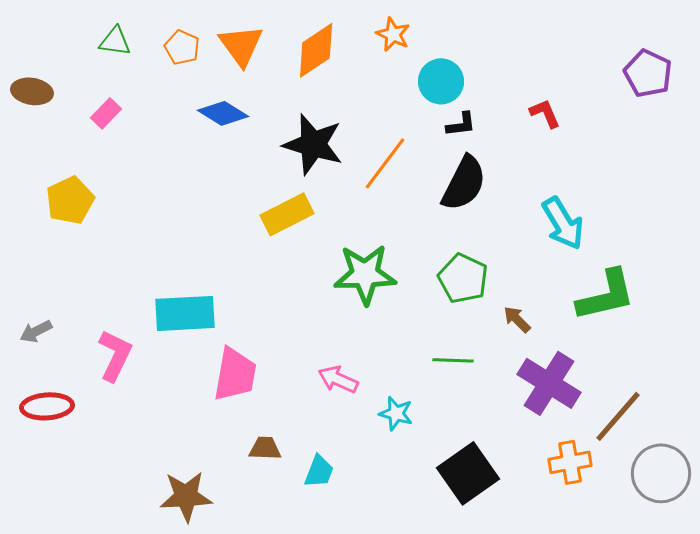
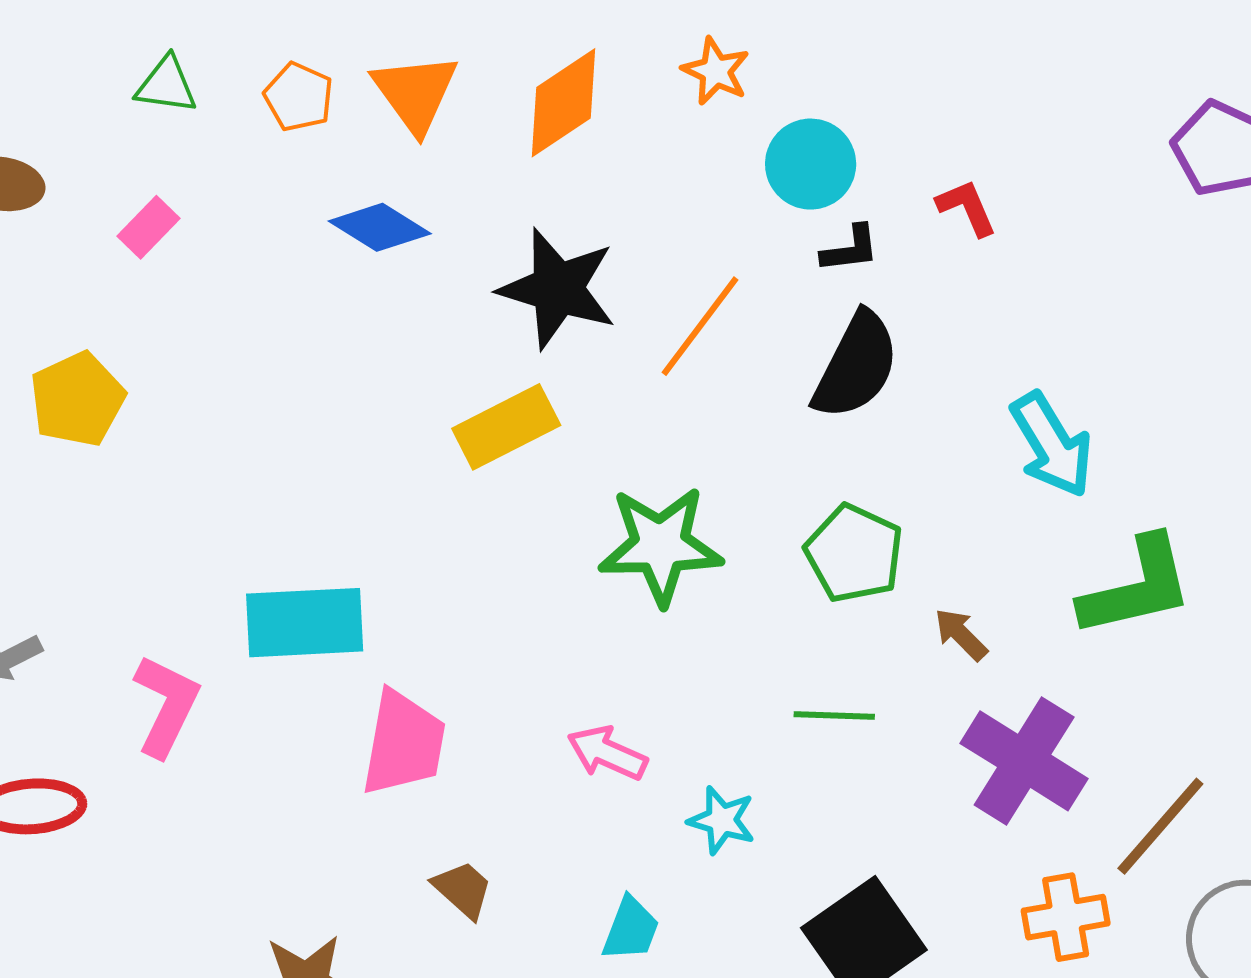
red L-shape: (545, 113) -> (967, 208), moved
brown trapezoid: (265, 448) -> (463, 889), turned 40
cyan trapezoid: (319, 471) -> (631, 929), moved

